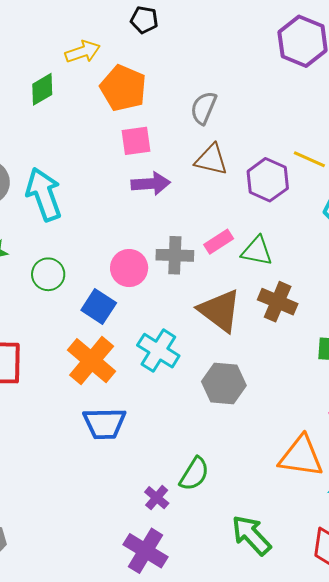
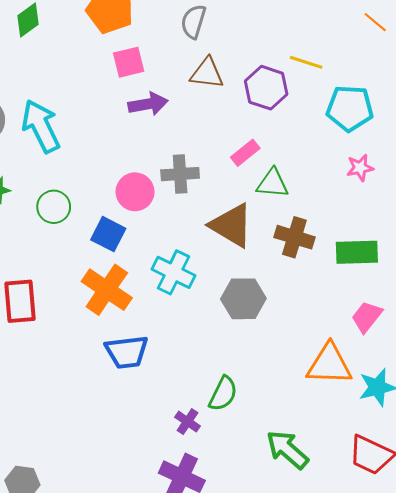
pink rectangle: (219, 242) -> (245, 153), moved
green triangle: (257, 251) -> (273, 183), moved
brown cross: (278, 302) -> (294, 237), moved

